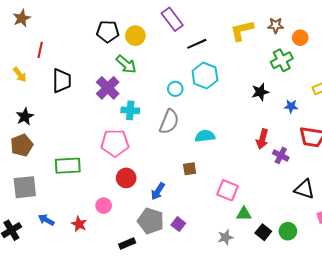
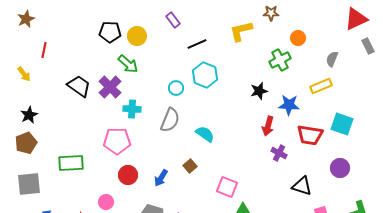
purple rectangle: (172, 19) -> (173, 20), size x0.7
brown star: (276, 25) -> (271, 13), moved
black trapezoid: (62, 81) -> (79, 86), moved, turned -55
blue star: (291, 106) -> (289, 105), size x1.5
cyan semicircle: (205, 136) -> (205, 134), turned 42
red arrow: (262, 139) -> (268, 126), moved
brown square: (190, 169) -> (190, 166), turned -32
blue arrow: (158, 191) -> (161, 178), moved

